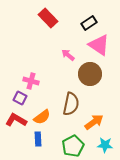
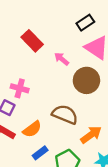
red rectangle: (48, 18) -> (32, 41), moved
brown semicircle: (71, 104) -> (65, 114), turned -80
blue rectangle: (38, 139) -> (40, 153), moved, turned 56

